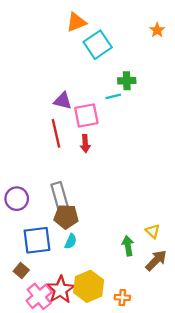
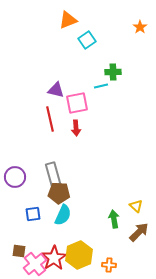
cyan square: (98, 45) -> (87, 40), size x0.7
blue square: (37, 240) -> (33, 214), size x0.6
cyan semicircle: (71, 241) -> (63, 215), size x1.5
brown square: (21, 271) -> (19, 251), moved, turned -32

